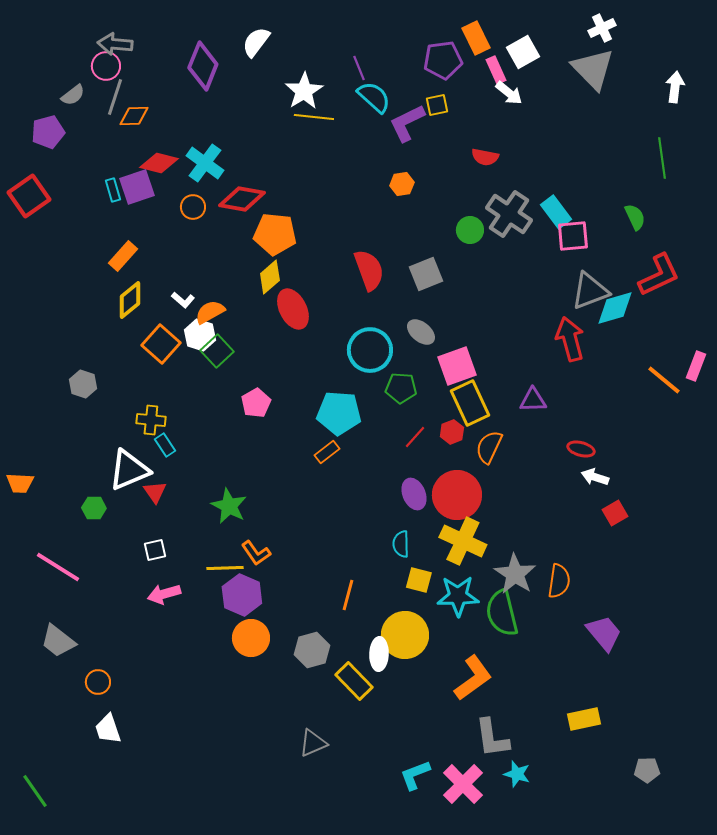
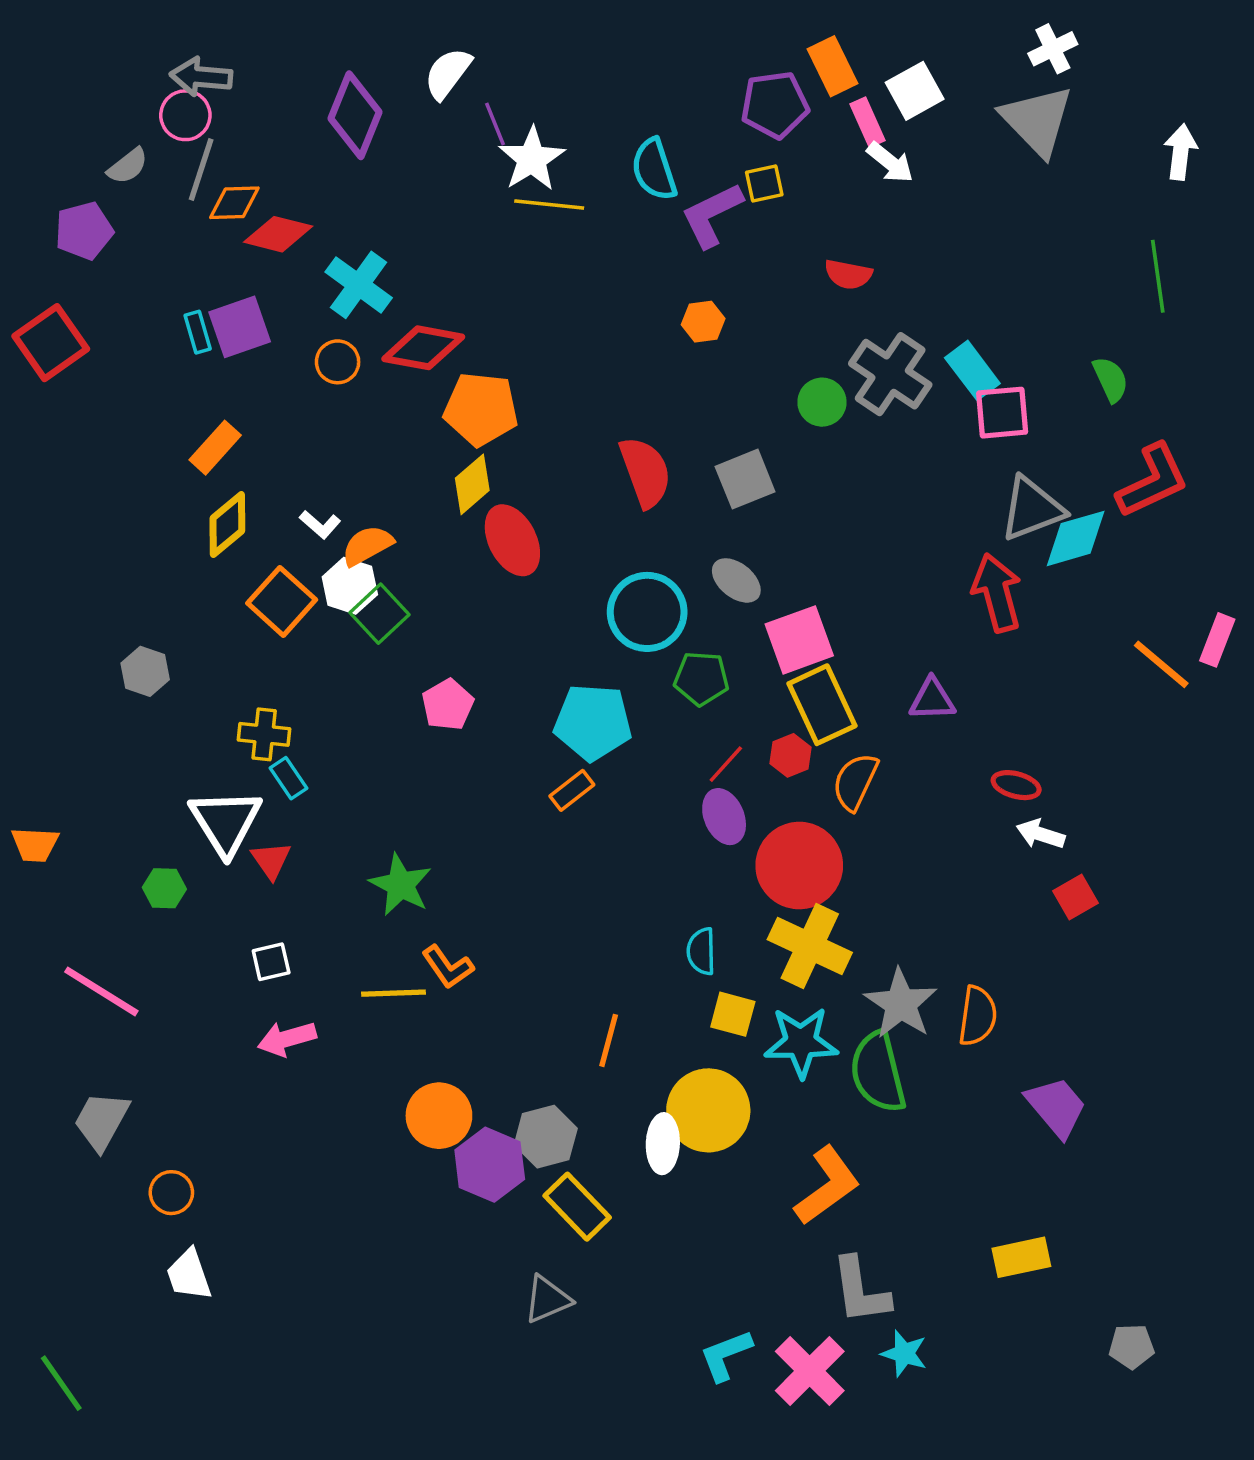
purple line: (359, 68) -> (495, 124), moved
cyan semicircle: (374, 97) -> (654, 169), turned -150
red diamond: (159, 163) -> (278, 234), moved
white triangle: (129, 470) -> (226, 822), turned -39
purple ellipse: (414, 494) -> (724, 817), moved
purple hexagon: (242, 595) -> (490, 1165), moved
gray trapezoid: (58, 641) -> (101, 1121), turned 81
yellow rectangle: (354, 681) -> (577, 1207), moved

